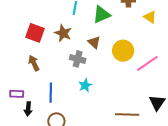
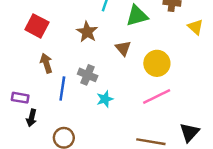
red square: (35, 33) -> (37, 26), moved
gray cross: (78, 59) -> (88, 75), moved
pink line: (147, 63) -> (157, 96), moved
blue line: (51, 93) -> (62, 89), moved

